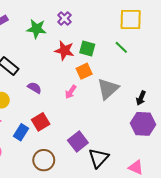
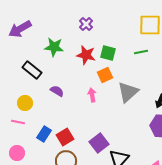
green star: (37, 29) -> (54, 47), moved
green line: (121, 47) -> (141, 52), turned -56
pink arrow: (71, 92) -> (92, 95), turned 136
red square: (41, 122) -> (65, 137), moved

